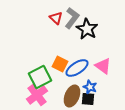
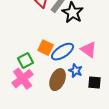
green square: (40, 77) -> (26, 61), size x0.7
black square: (88, 99) -> (95, 83), moved

